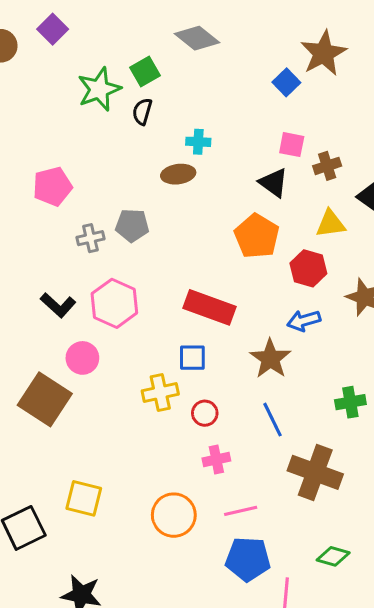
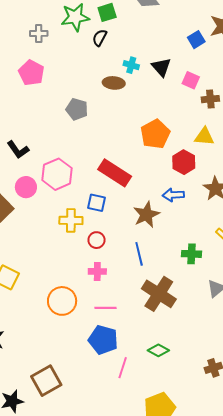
black triangle: (274, 183) -> (161, 67), moved
pink pentagon: (52, 186) -> (31, 73), turned 30
gray cross: (90, 238) -> (39, 33), moved
pink hexagon: (114, 303) -> (57, 174), moved

